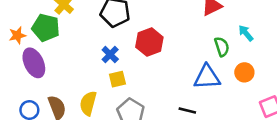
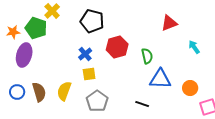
green semicircle: (222, 47) -> (147, 56), moved
purple ellipse: (34, 63) -> (24, 55), turned 35
orange circle: (244, 72) -> (190, 88), moved

